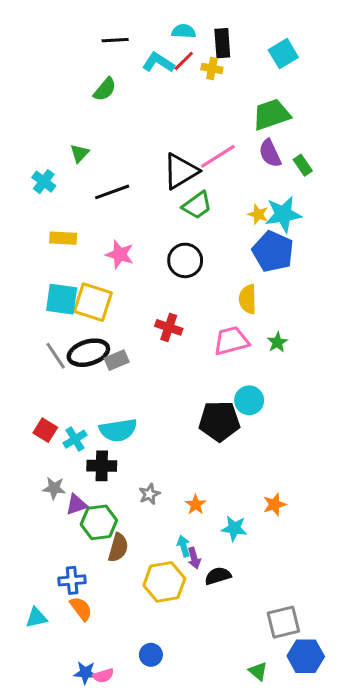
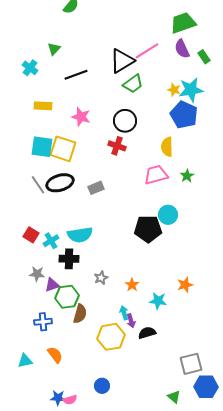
red cross: (169, 327) -> (117, 146), moved
gray rectangle: (117, 360) -> (96, 188), moved
blue cross: (72, 580) -> (43, 322), moved

